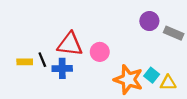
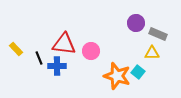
yellow rectangle: (25, 62) -> (16, 49), moved, turned 48
yellow triangle: (168, 83) -> (152, 53), moved

